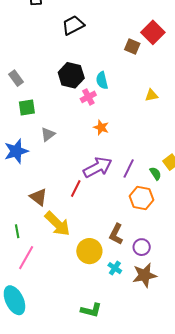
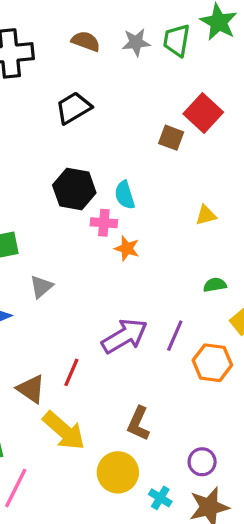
pink cross: (88, 97) -> (104, 223), turned 35
orange star: (101, 127) -> (127, 248), moved
green semicircle: (155, 174) -> (215, 285), moved, turned -64
red line: (76, 188) -> (71, 372), moved
orange hexagon: (141, 198) -> (212, 363), moved
brown L-shape: (116, 234) -> (138, 424), moved

